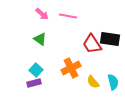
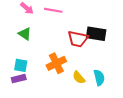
red trapezoid: (92, 44) -> (78, 39), turned -45
cyan square: (36, 70) -> (21, 65), turned -32

